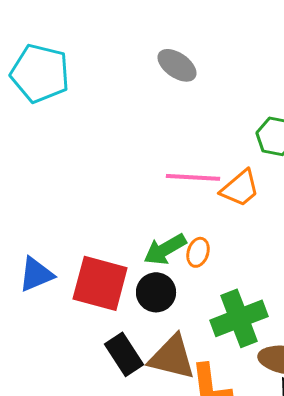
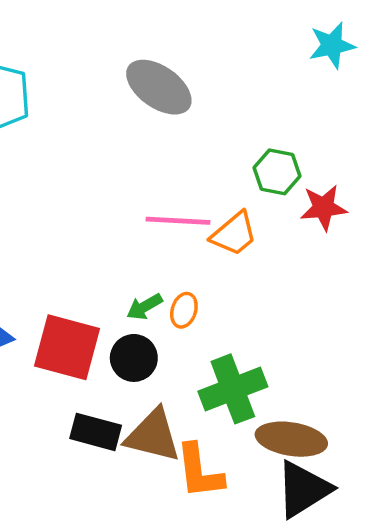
gray ellipse: (177, 65) -> (159, 87), size x1.4
green arrow: (165, 249) -> (145, 307), size x0.7
black rectangle: (124, 354) -> (96, 432), turned -42

